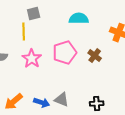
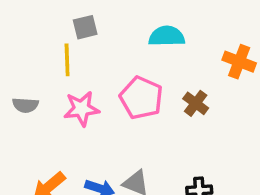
pink pentagon: (65, 53) -> (141, 98), turned -30
pink star: (32, 59) -> (82, 109), turned 30

